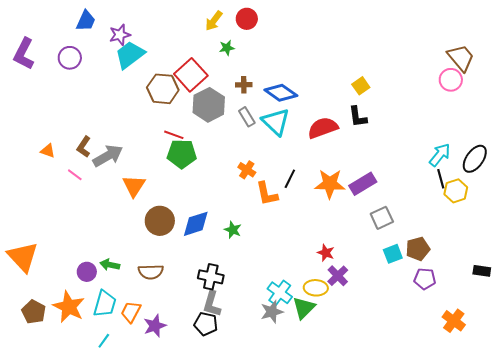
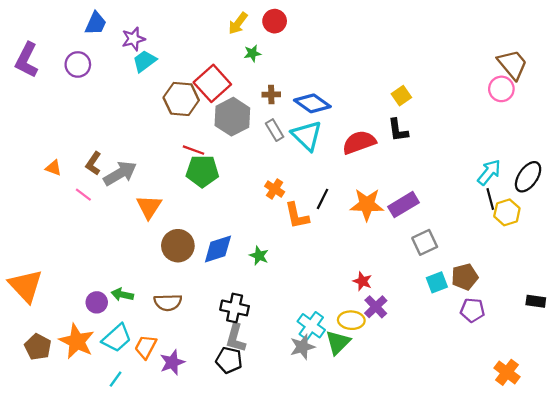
cyan trapezoid: (130, 55) -> (145, 61), size x0.7
cyan trapezoid: (105, 304) -> (117, 338), turned 32
orange cross: (454, 321) -> (507, 372), moved

